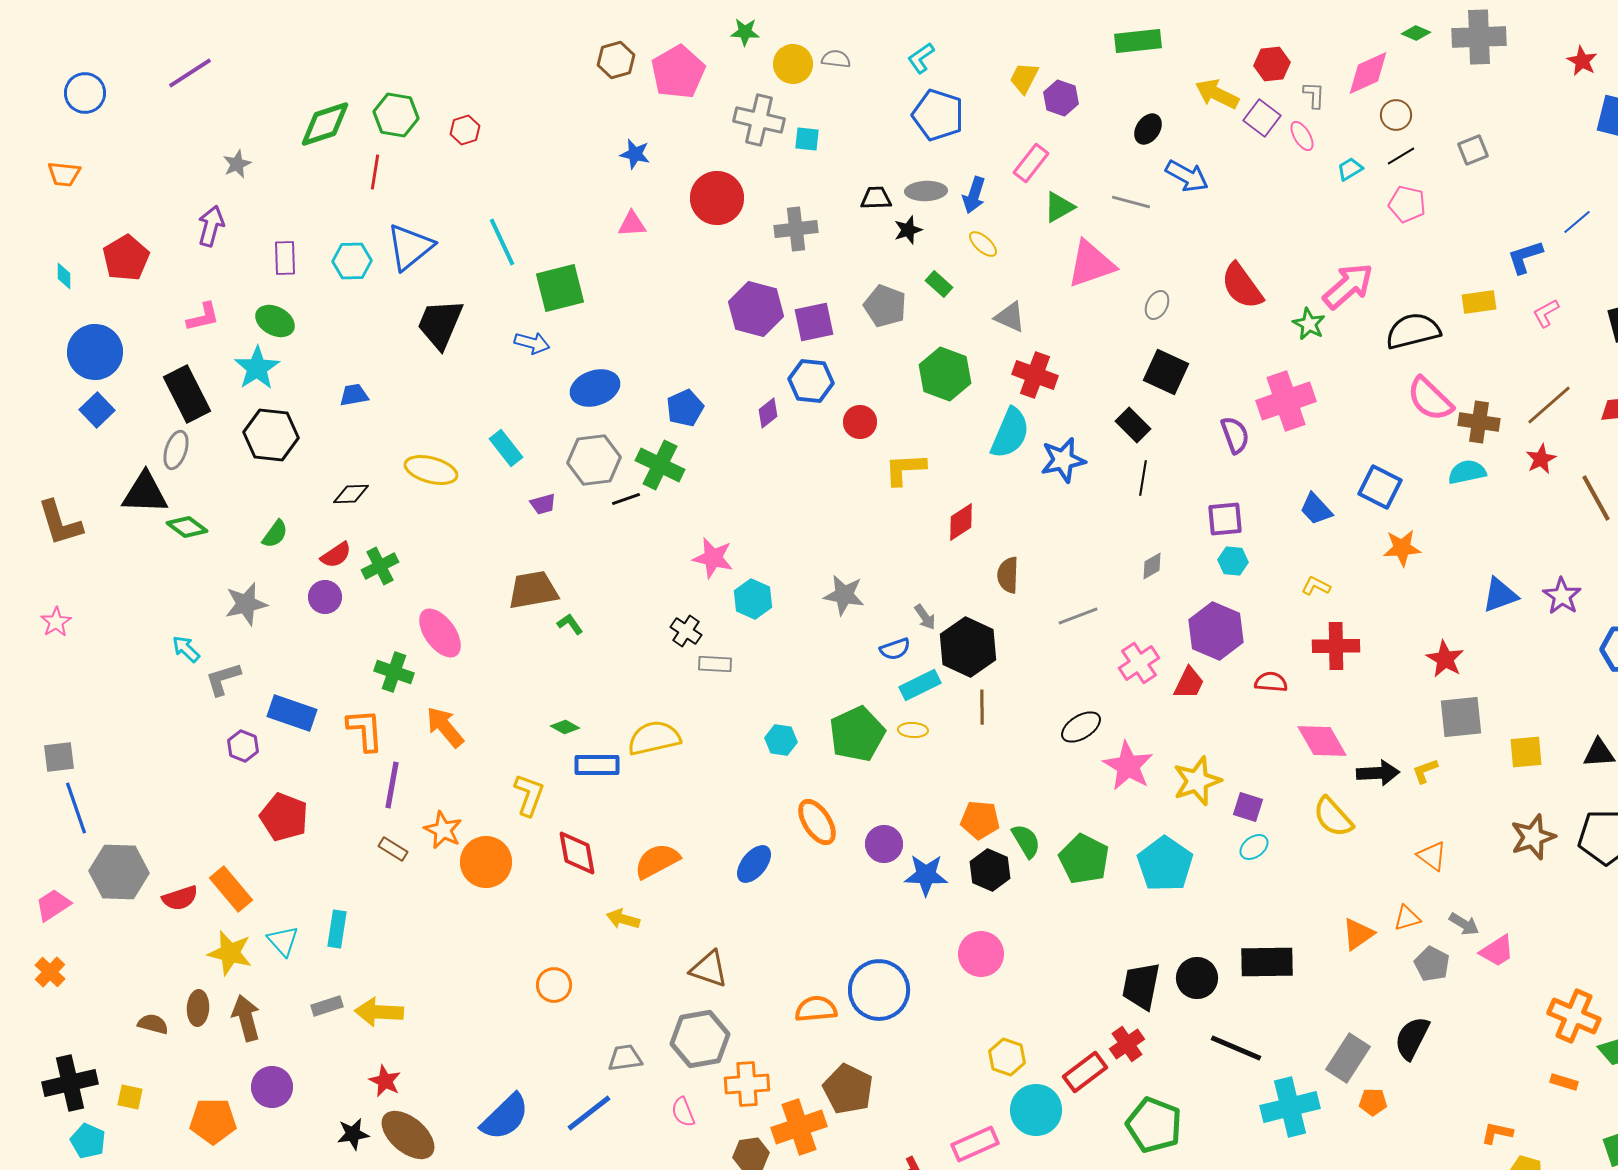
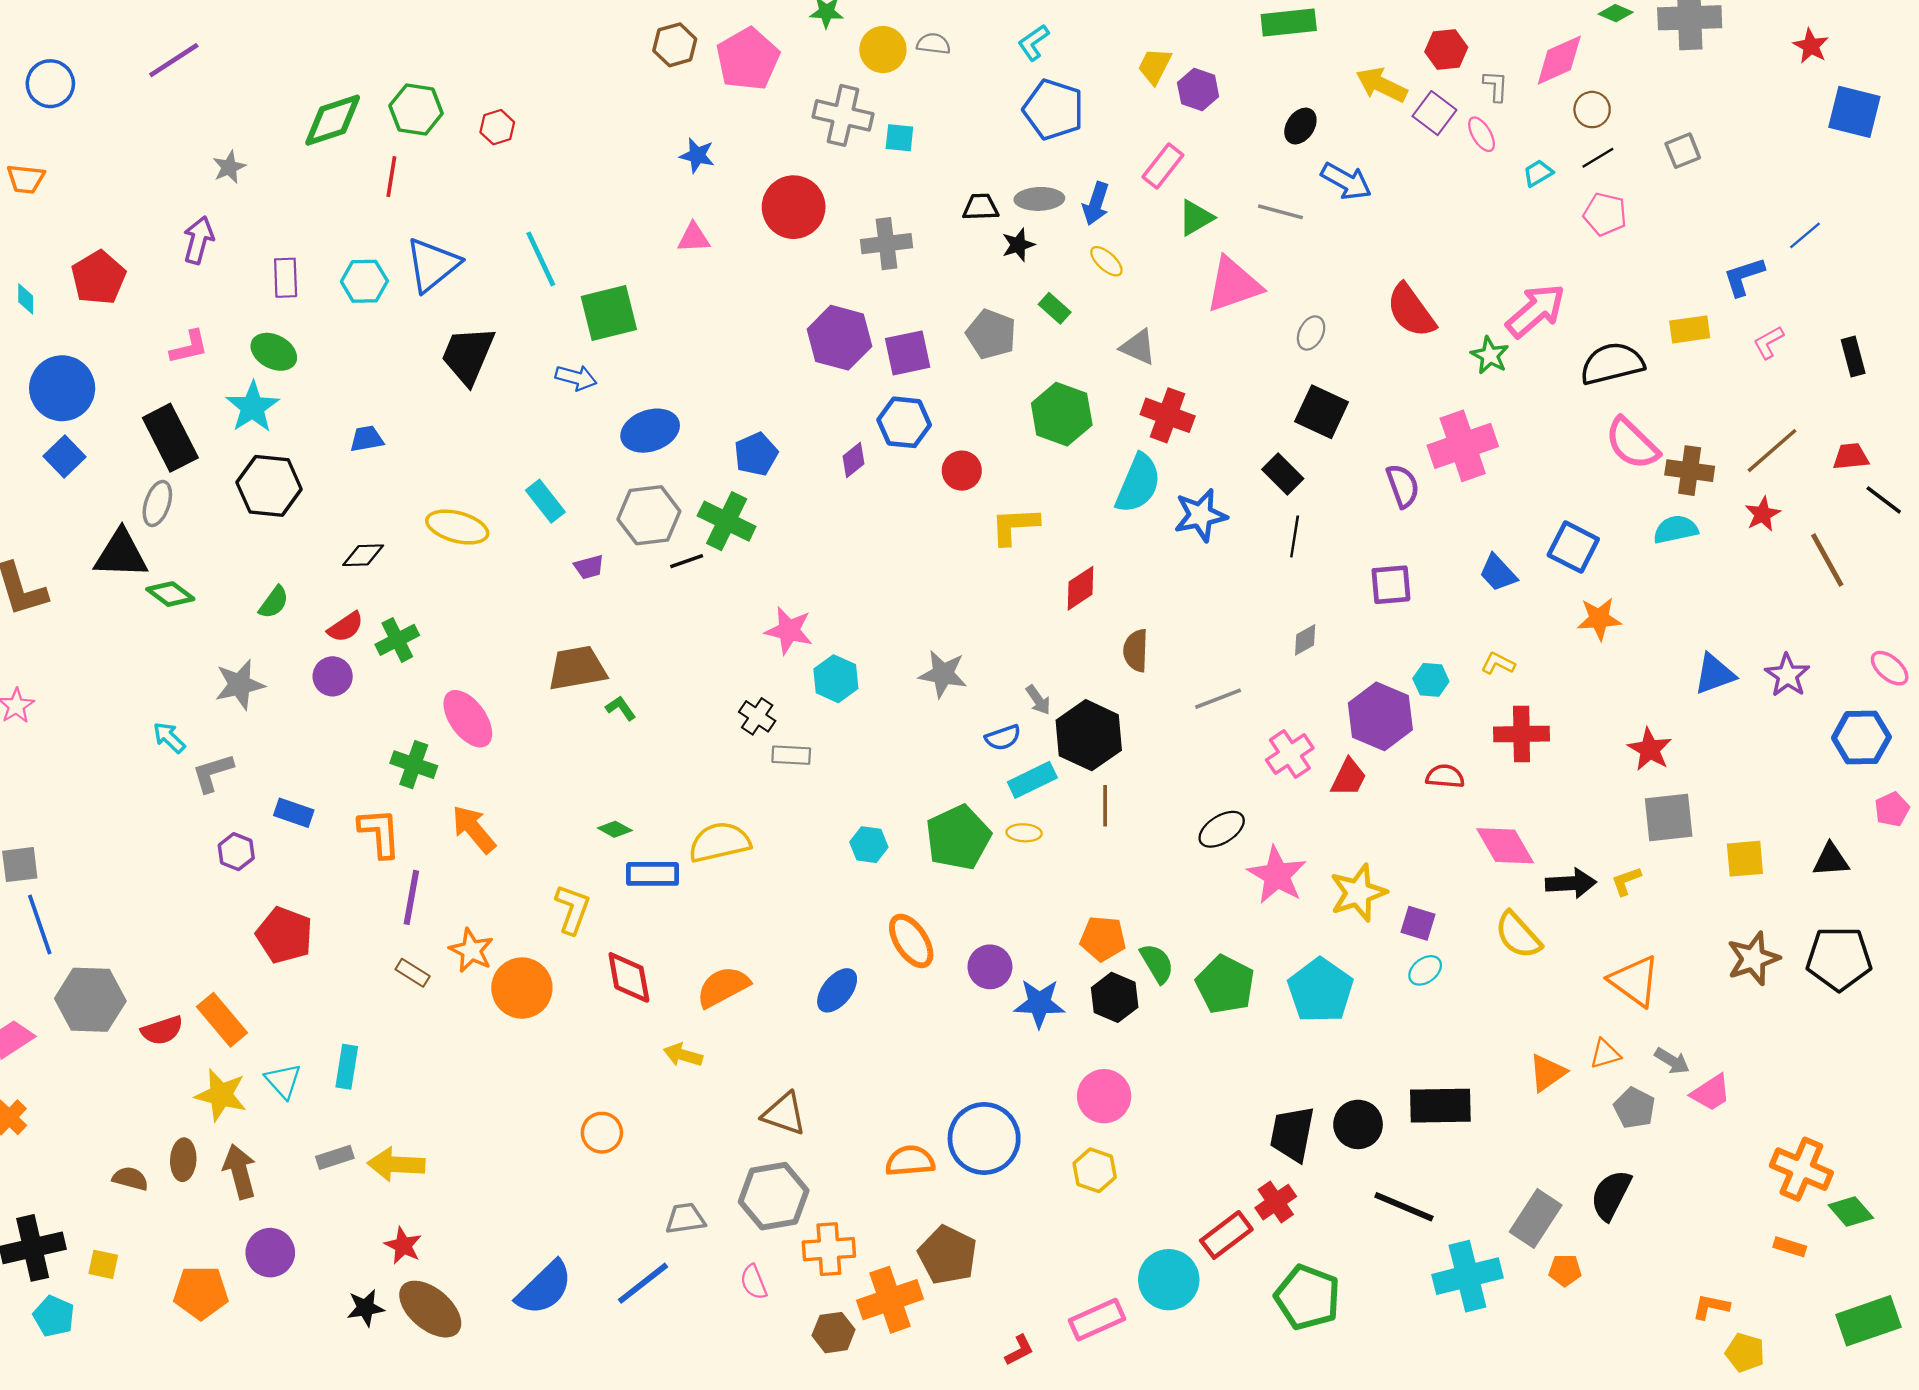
cyan hexagon: (1233, 561) -> (1431, 680), moved
blue rectangle: (292, 713) -> (294, 813), size x0.7
orange triangle: (1432, 856) -> (1634, 981), size x1.5
yellow hexagon: (1007, 1057) -> (1095, 1170), moved

